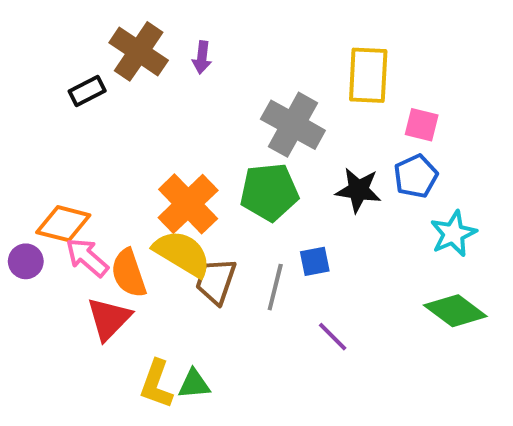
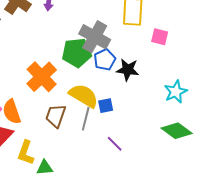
blue pentagon: (416, 176) -> (105, 60), moved
green pentagon: (269, 192) -> (77, 53), moved
yellow semicircle: (182, 253) -> (84, 96), moved
yellow L-shape: (156, 384) -> (26, 153), moved

